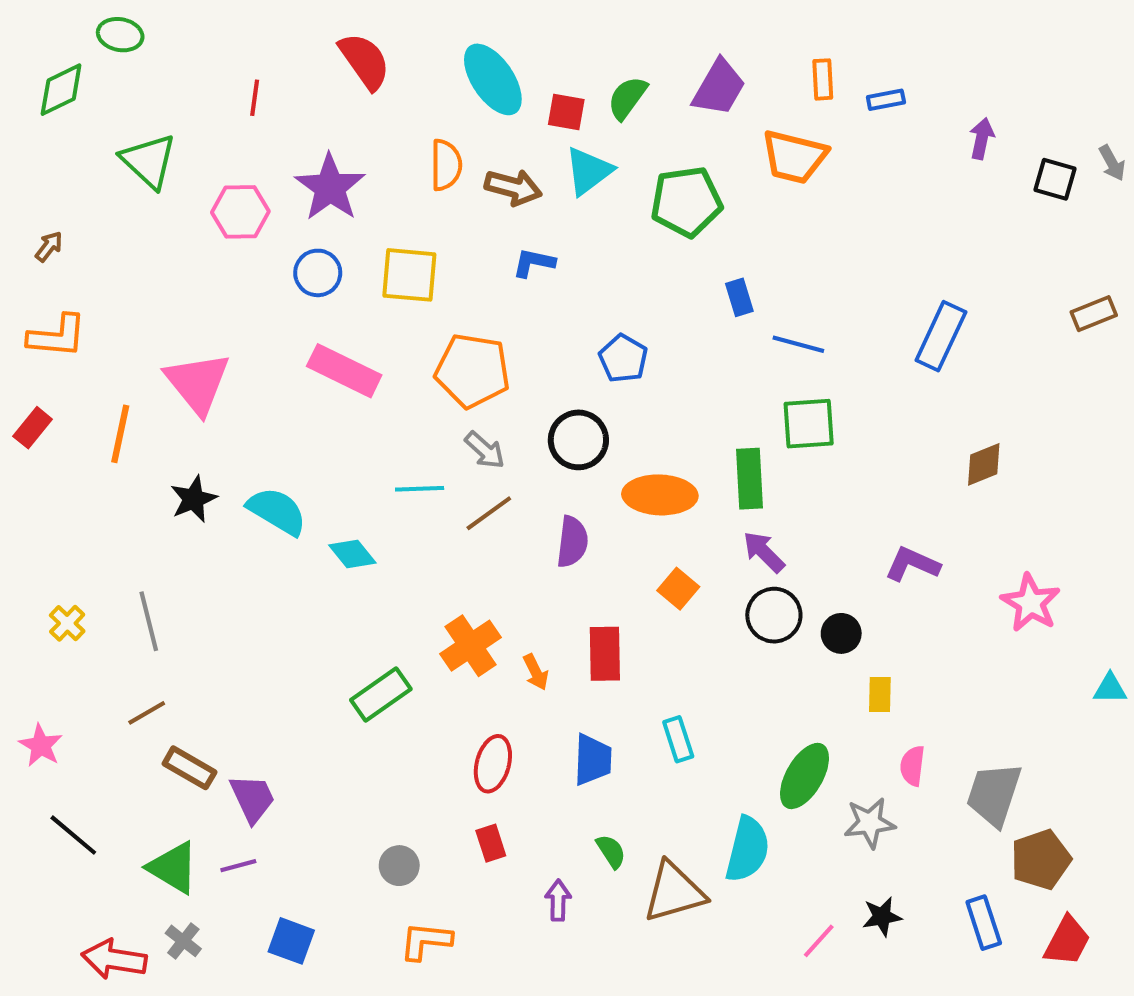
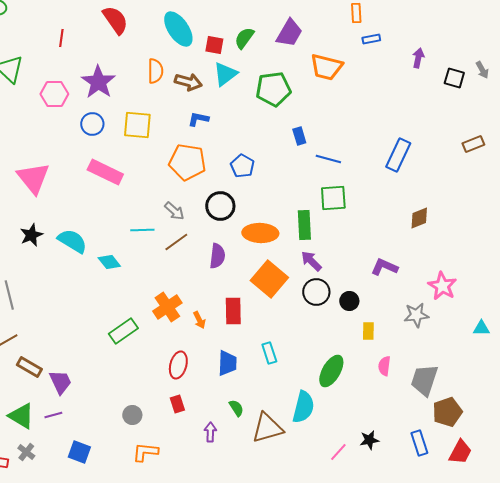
orange rectangle: (823, 79) -> (356, 13), moved
orange pentagon: (473, 371) -> (187, 162), moved
orange square: (678, 589) -> (269, 279), size x1.8
gray star: (870, 823) -> (416, 315), moved

